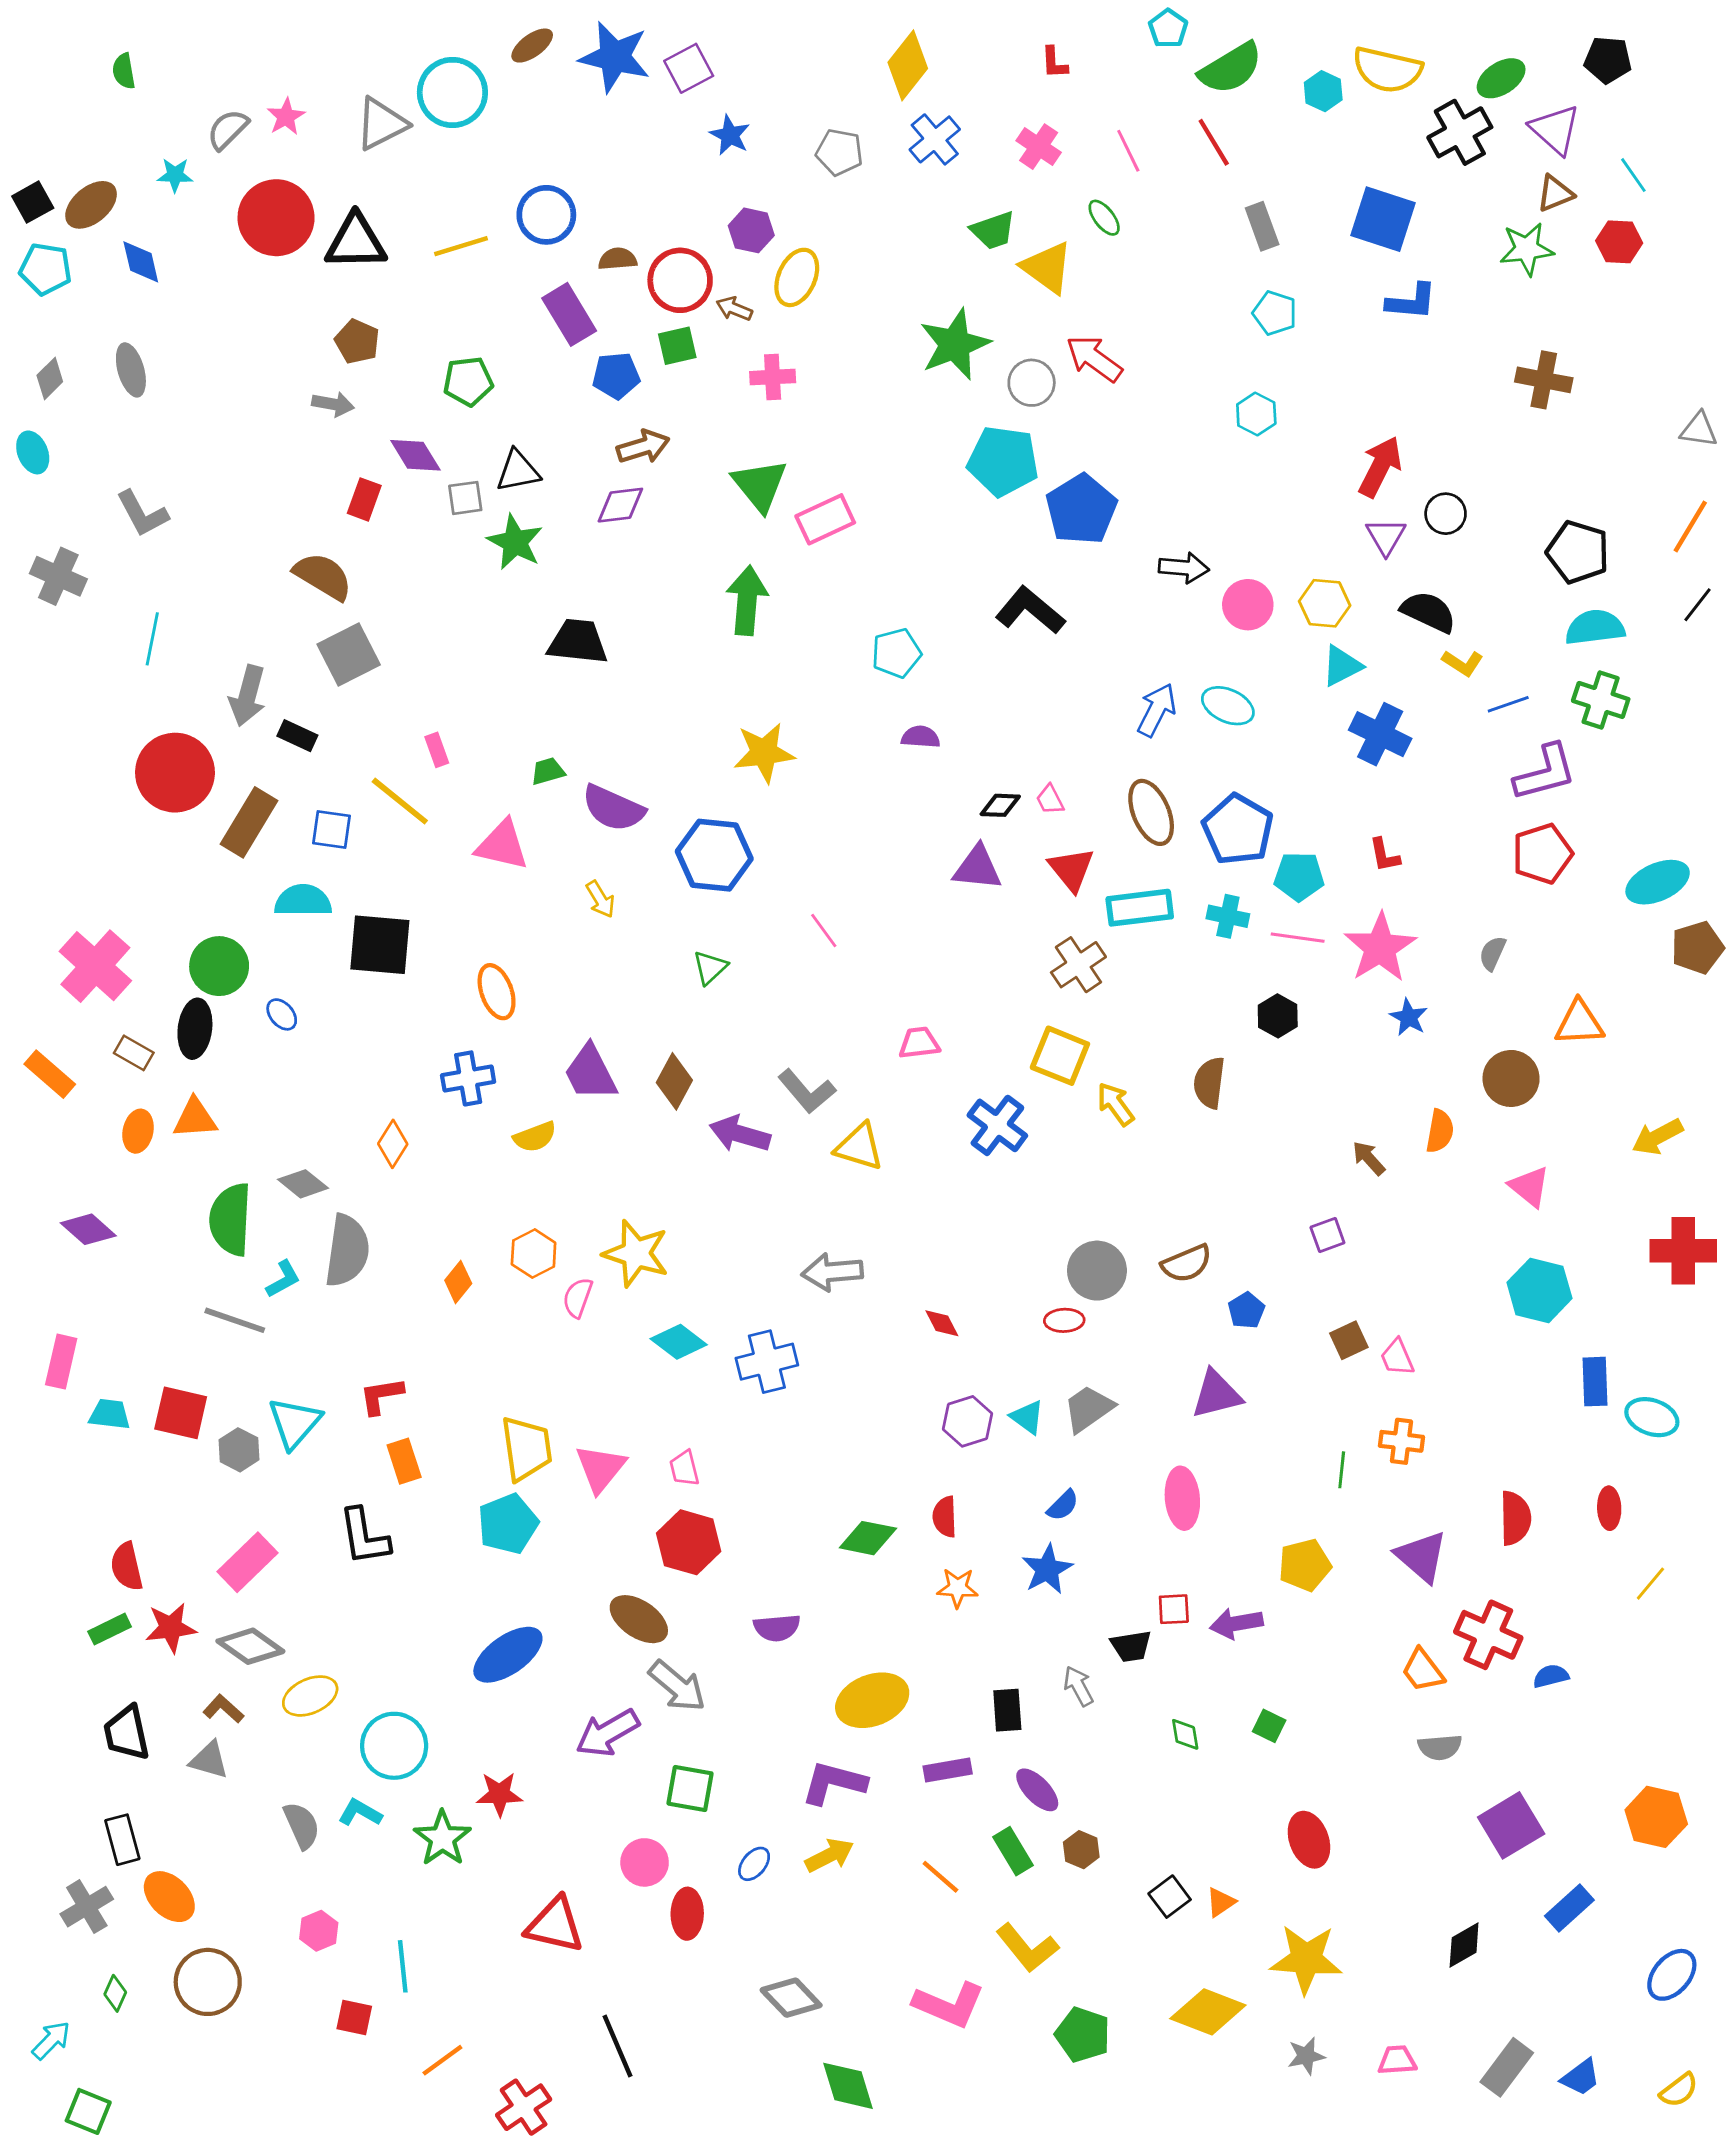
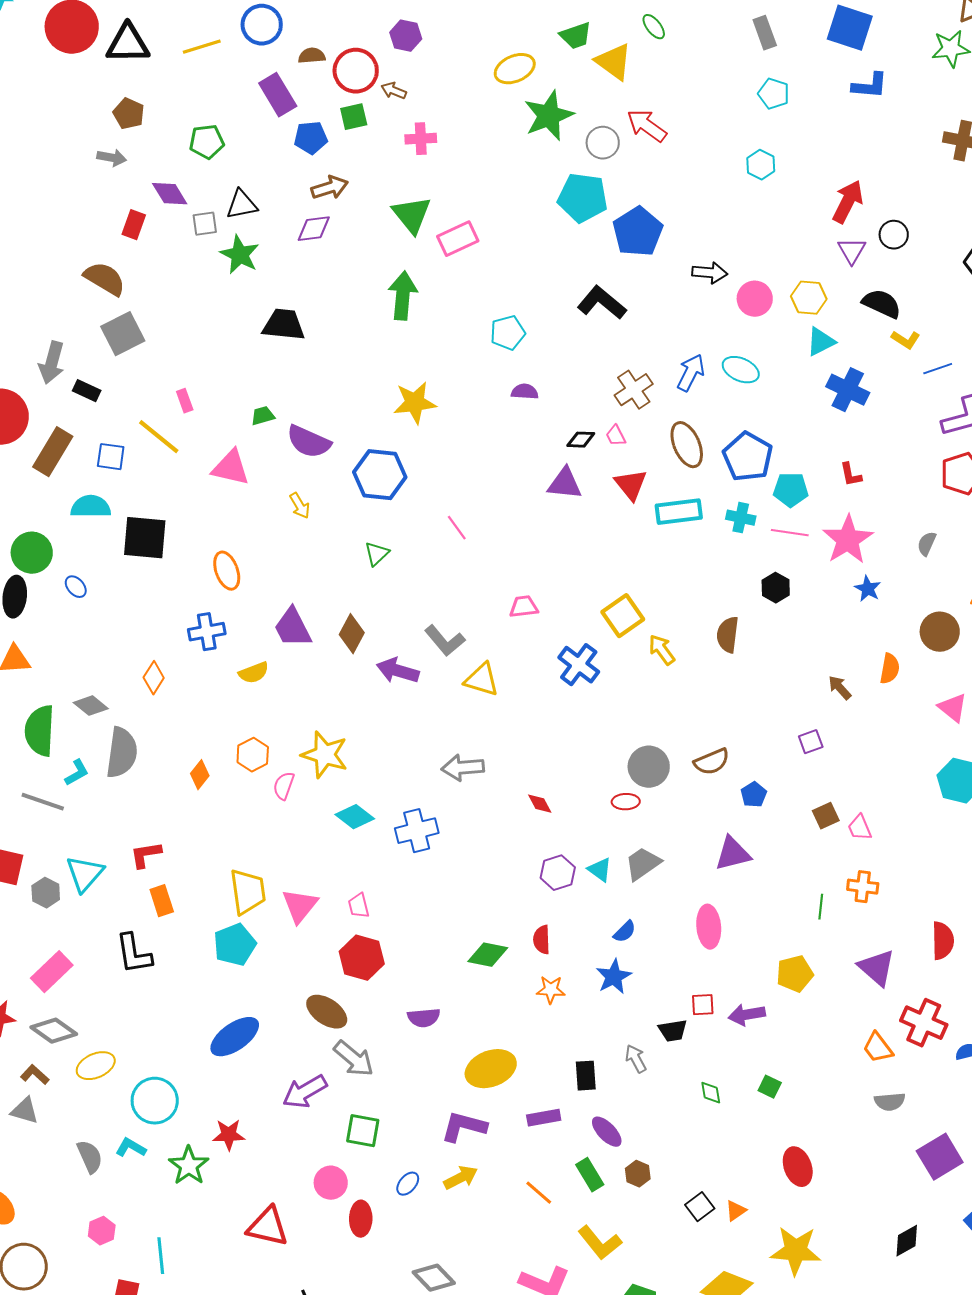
yellow ellipse: (797, 277) -> (515, 69), moved, turned 42
brown cross: (1078, 965) -> (634, 390), moved
yellow square: (1060, 1056) -> (623, 616), turned 33

